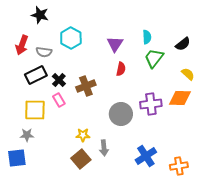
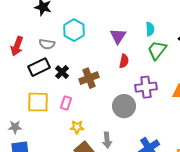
red arrow: (22, 45) -> (17, 46), moved
pink rectangle: (59, 100) -> (66, 103), moved, turned 48
purple cross: (151, 104) -> (146, 87), moved
gray star: (27, 135) -> (15, 127), moved
yellow star: (83, 135) -> (77, 127), moved

